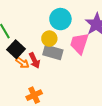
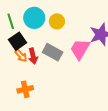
cyan circle: (60, 19) -> (34, 18), moved
yellow circle: (49, 39) -> (57, 21), moved

